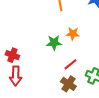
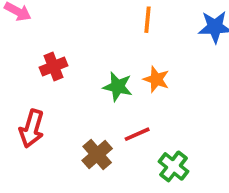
red cross: (12, 55) -> (54, 66), moved, turned 32
brown cross: (68, 84) -> (97, 154), moved

